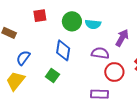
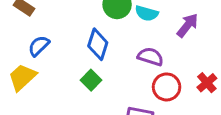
purple arrow: (122, 38) -> (188, 25), moved
green square: (52, 76) -> (91, 80), moved

